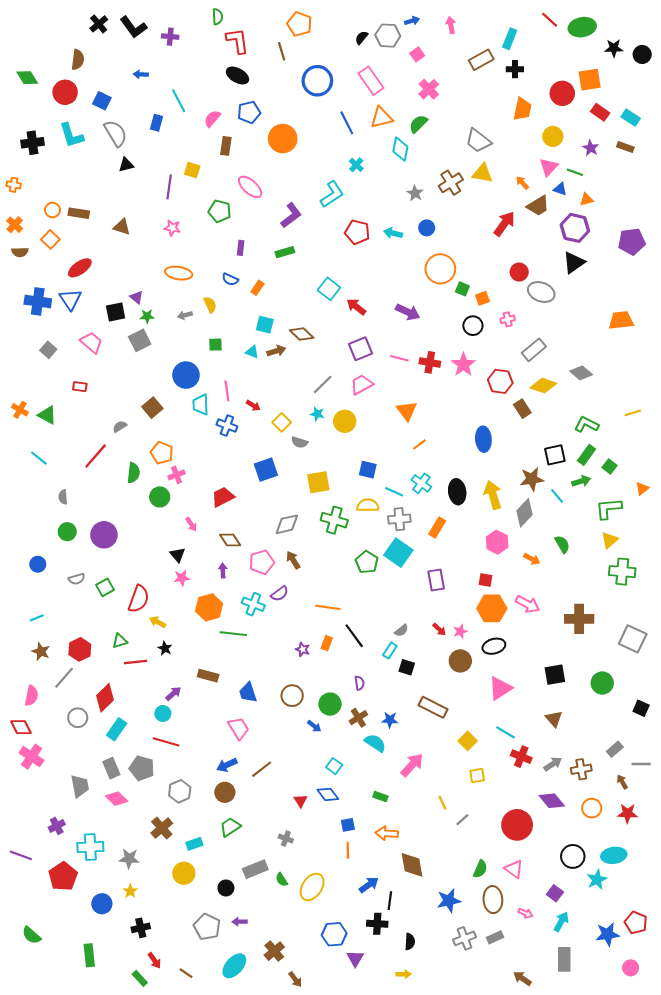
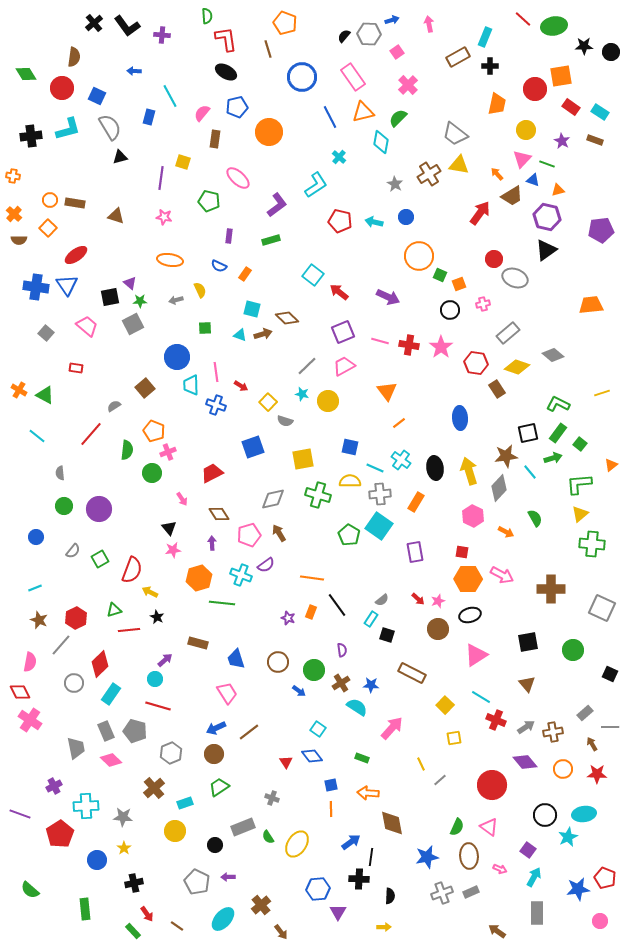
cyan L-shape: (71, 135) -> (68, 129), turned -88
gray semicircle: (77, 579) -> (73, 551), turned -35

